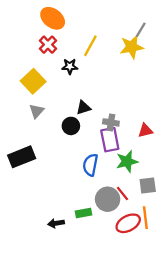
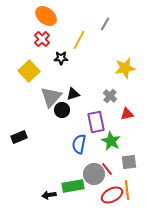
gray line: (141, 30) -> (105, 24), moved
yellow star: (132, 47) -> (125, 68), moved
gray triangle: (37, 111) -> (51, 97), moved, size x1.6
gray cross: (111, 122) -> (110, 96), moved, turned 32
black rectangle: (22, 157) -> (19, 137), size x0.7
green star: (127, 161) -> (111, 141), turned -30
green rectangle: (84, 213) -> (73, 186), size x1.5

